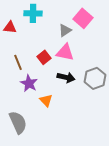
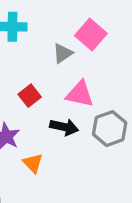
pink triangle: (65, 52) -> (80, 94), moved

